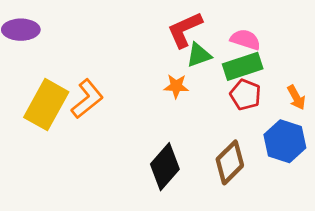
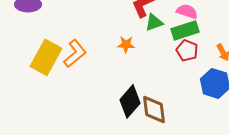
orange star: (176, 86) -> (126, 44), moved
brown diamond: (230, 162) -> (154, 109), moved, turned -52

